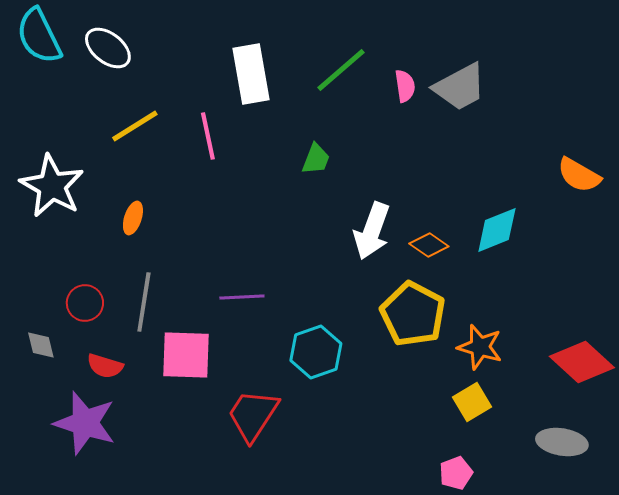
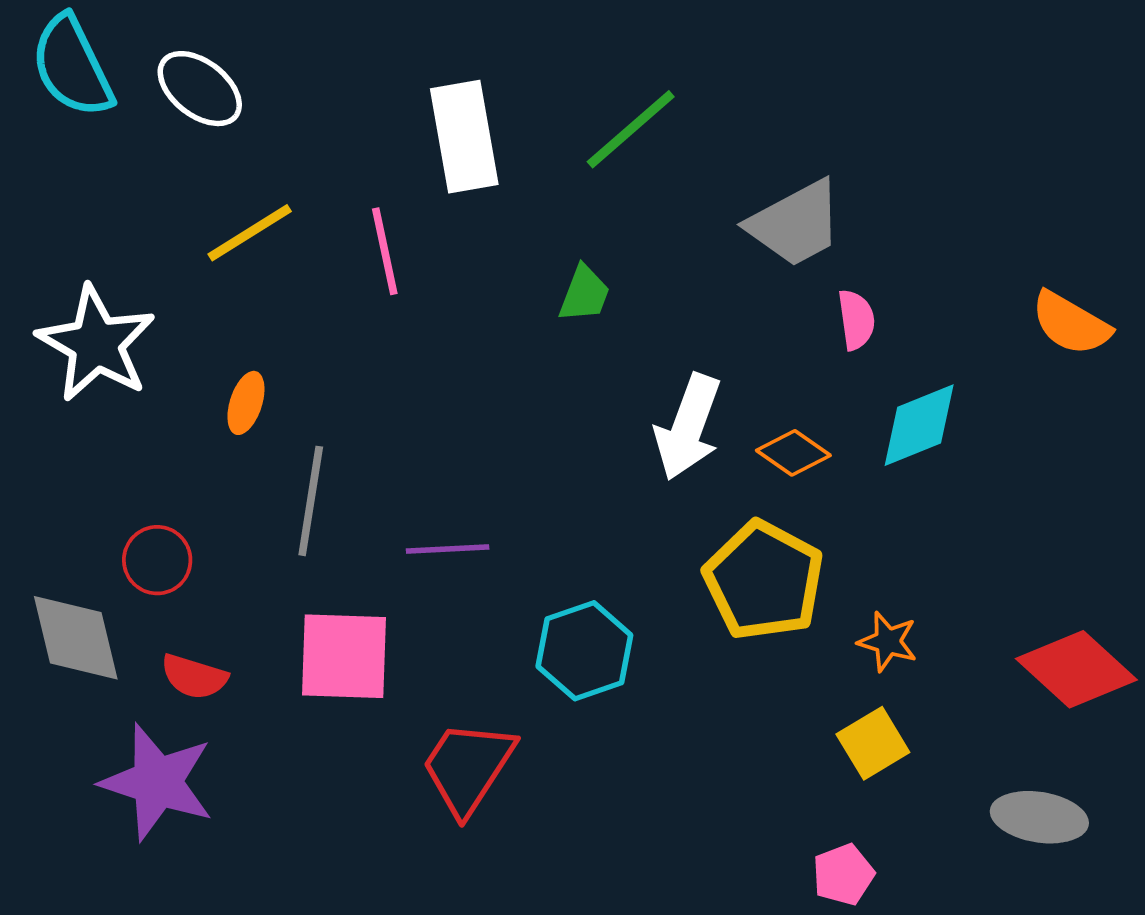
pink semicircle: (405, 86) -> (856, 320), moved
gray trapezoid: (460, 87) -> (795, 224), moved
gray line: (144, 302) -> (311, 501), moved
gray diamond: (41, 345) -> (76, 638), size x1.8
orange star: (480, 347) -> (888, 642), size x0.7

